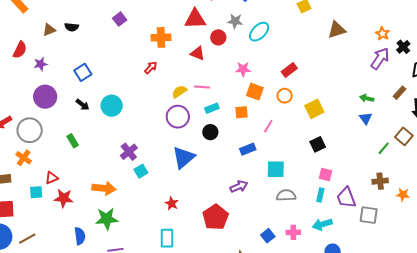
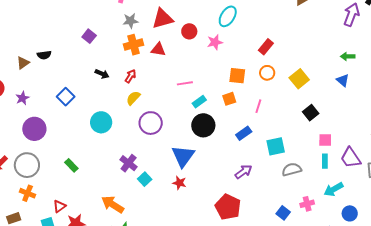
gray star: (235, 21) -> (130, 21), moved
red triangle: (198, 53) -> (158, 49), moved
pink star: (243, 69) -> (215, 42), moved
yellow semicircle: (179, 92) -> (133, 98), moved
black arrow: (83, 105) -> (102, 74), moved
purple circle: (178, 117) -> (151, 123), moved
blue triangle: (366, 118) -> (343, 80), moved
black circle: (210, 132) -> (203, 125), size x1.5
orange arrow: (104, 188) -> (113, 205), turned -140
red star: (172, 203) -> (179, 183), moved

